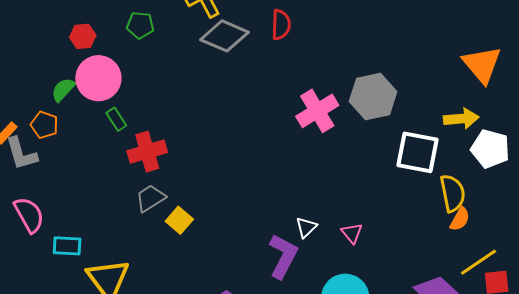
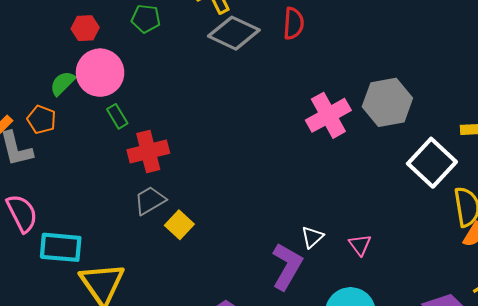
white square: (418, 152) -> (432, 163), turned 30
cyan rectangle: (67, 246) -> (61, 247), size x1.4

